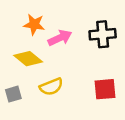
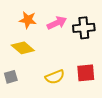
pink arrow: (60, 38) -> (57, 23), moved
yellow semicircle: (51, 87) -> (55, 77), moved

